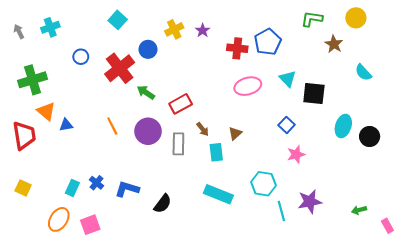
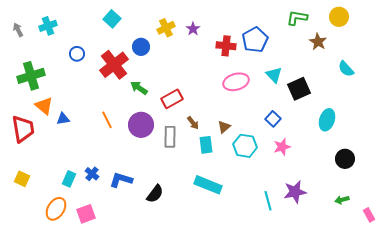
black square: (314, 93) -> (299, 89), turned -30
black circle: (370, 137) -> (345, 159), moved
cyan hexagon: (264, 184) -> (245, 146), moved

